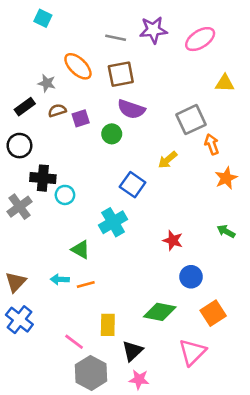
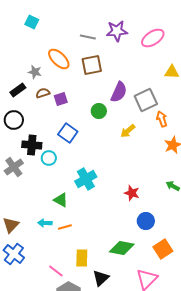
purple semicircle: (131, 109) -> (119, 92), moved, turned -85
green circle: (112, 134) -> (99, 111), moved
blue square: (133, 185) -> (68, 133), moved

